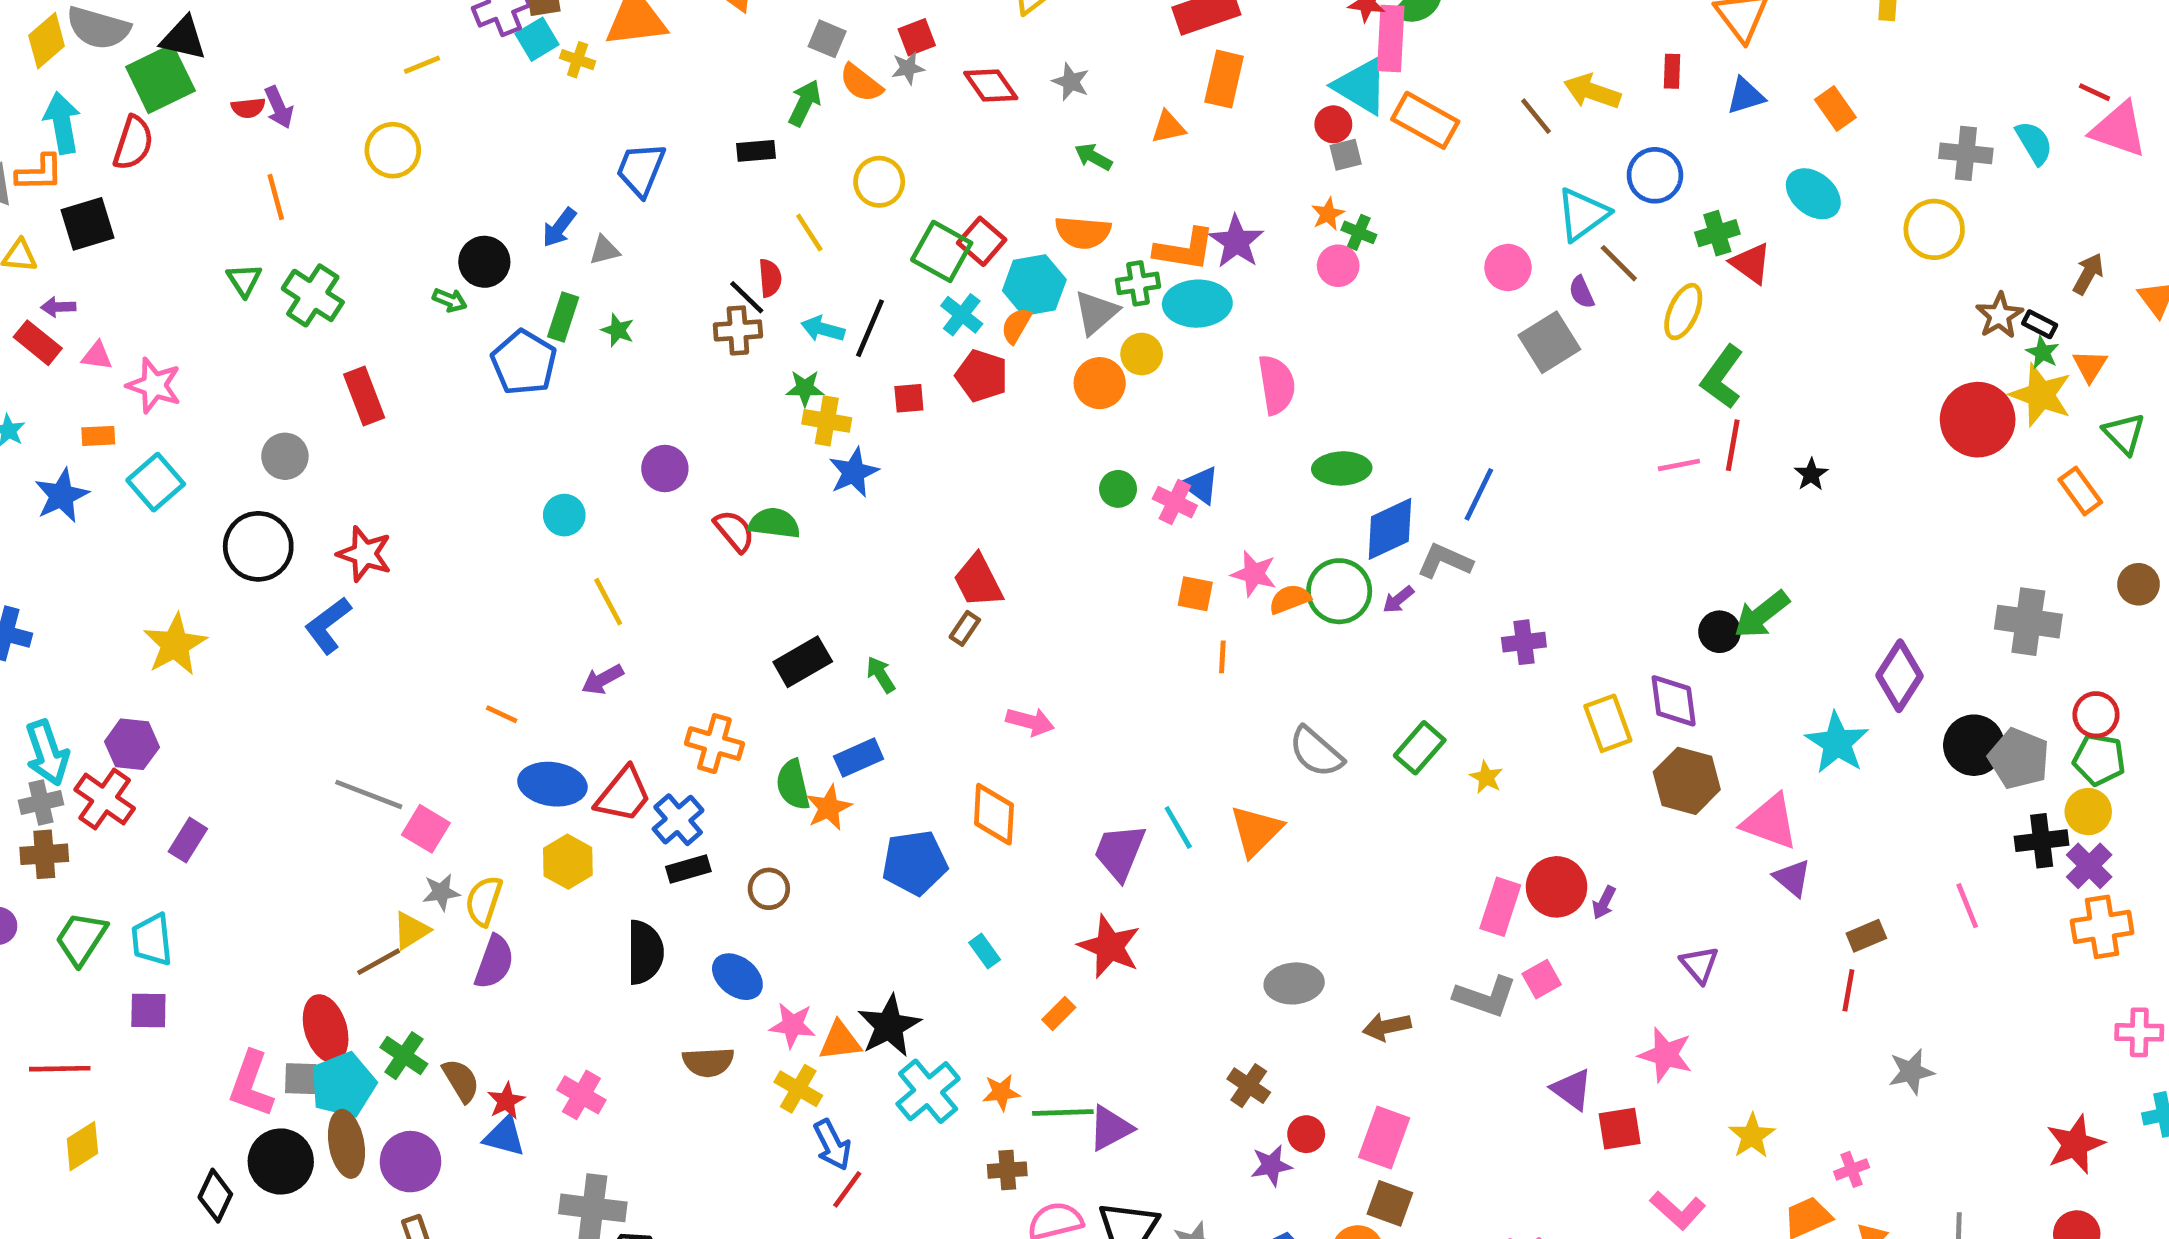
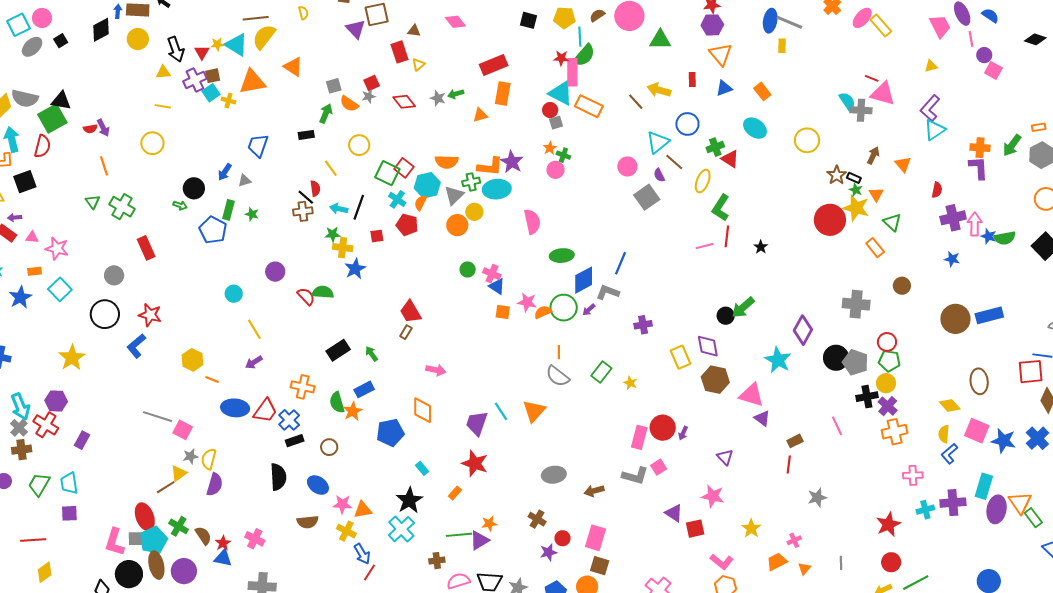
gray square: (827, 39) -> (334, 86), turned -35
yellow line: (422, 65) -> (163, 106), turned 35
gray cross: (1966, 153) -> (861, 110), moved
green arrow: (1093, 157) -> (456, 94), moved, turned -42
blue triangle: (1200, 485) -> (497, 286), moved
orange line: (1222, 657) -> (559, 352), moved
gray cross: (41, 802) -> (19, 428), turned -30
yellow hexagon: (568, 862) -> (192, 360), moved
black star: (889, 1026) -> (409, 500), moved
orange star: (1001, 1092) -> (489, 524), moved

